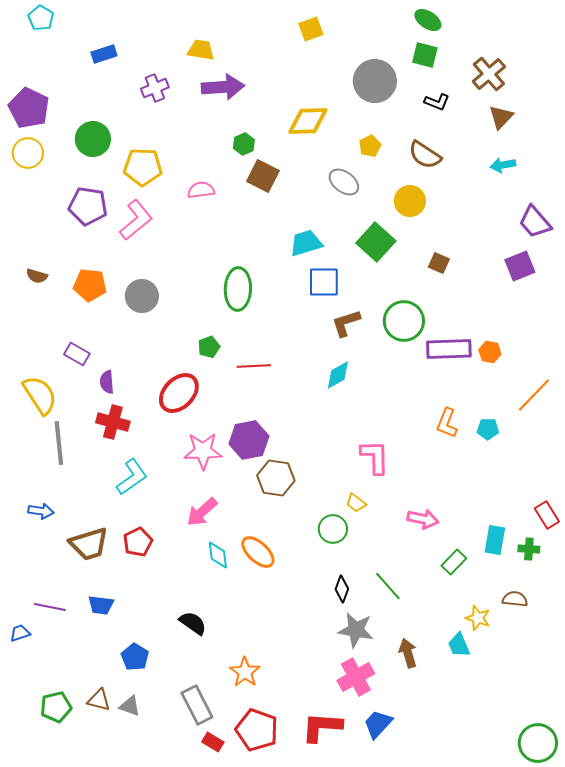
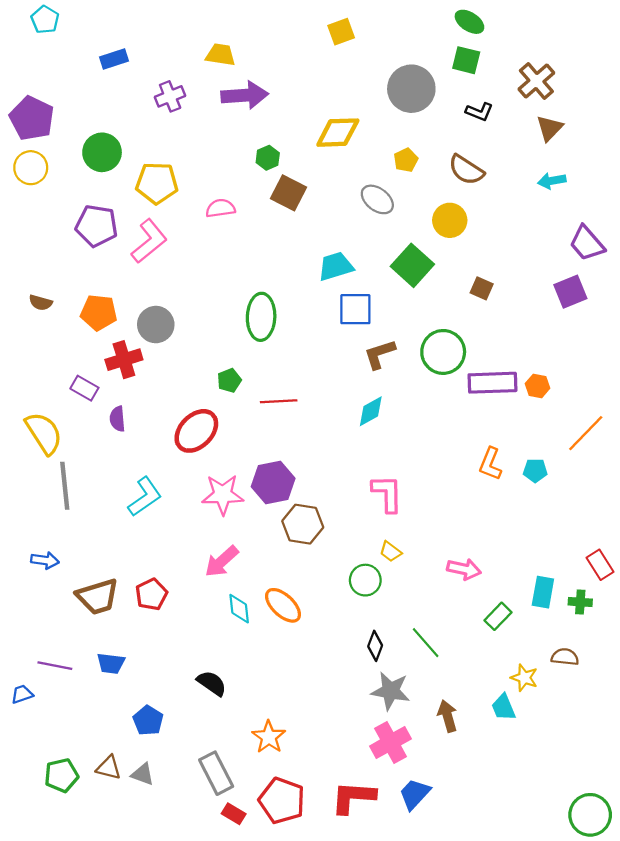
red cross: (113, 422) -> (124, 360), moved, turned -32
pink L-shape: (375, 457) -> (387, 493), moved
cyan L-shape: (132, 477) -> (145, 497), moved

